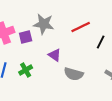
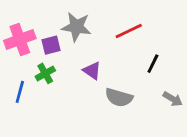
black line: (101, 42) -> (153, 64), moved
green cross: (26, 70) -> (45, 73), moved

